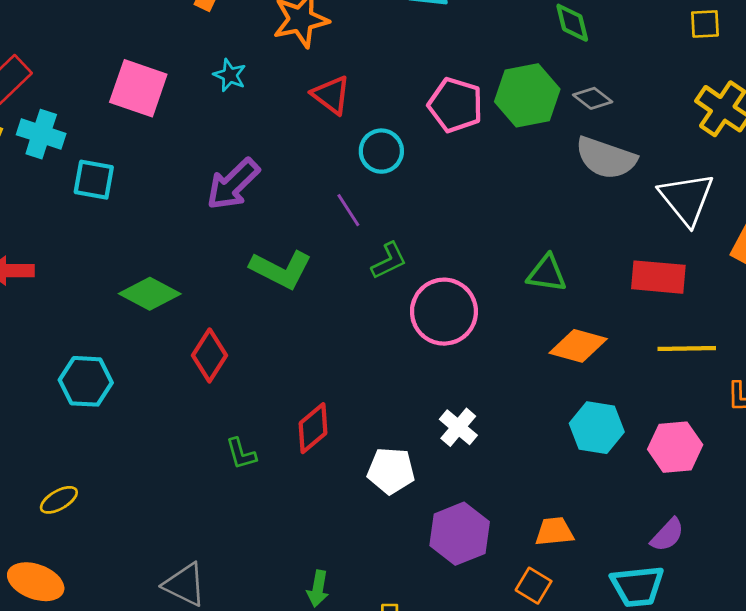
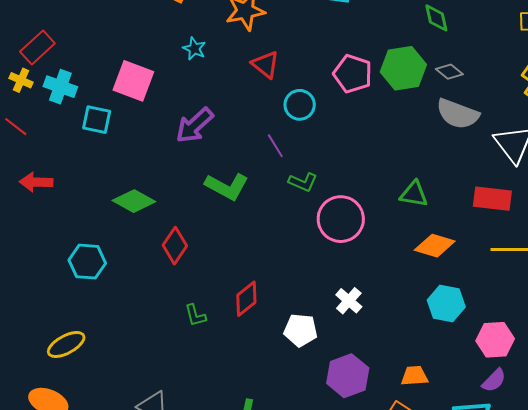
pink square: (138, 88) -> (133, 81), moved
green L-shape: (389, 261) -> (303, 182), turned 48
pink hexagon: (675, 447) -> (495, 340), moved
yellow ellipse: (59, 500) -> (66, 345), size x1.4

